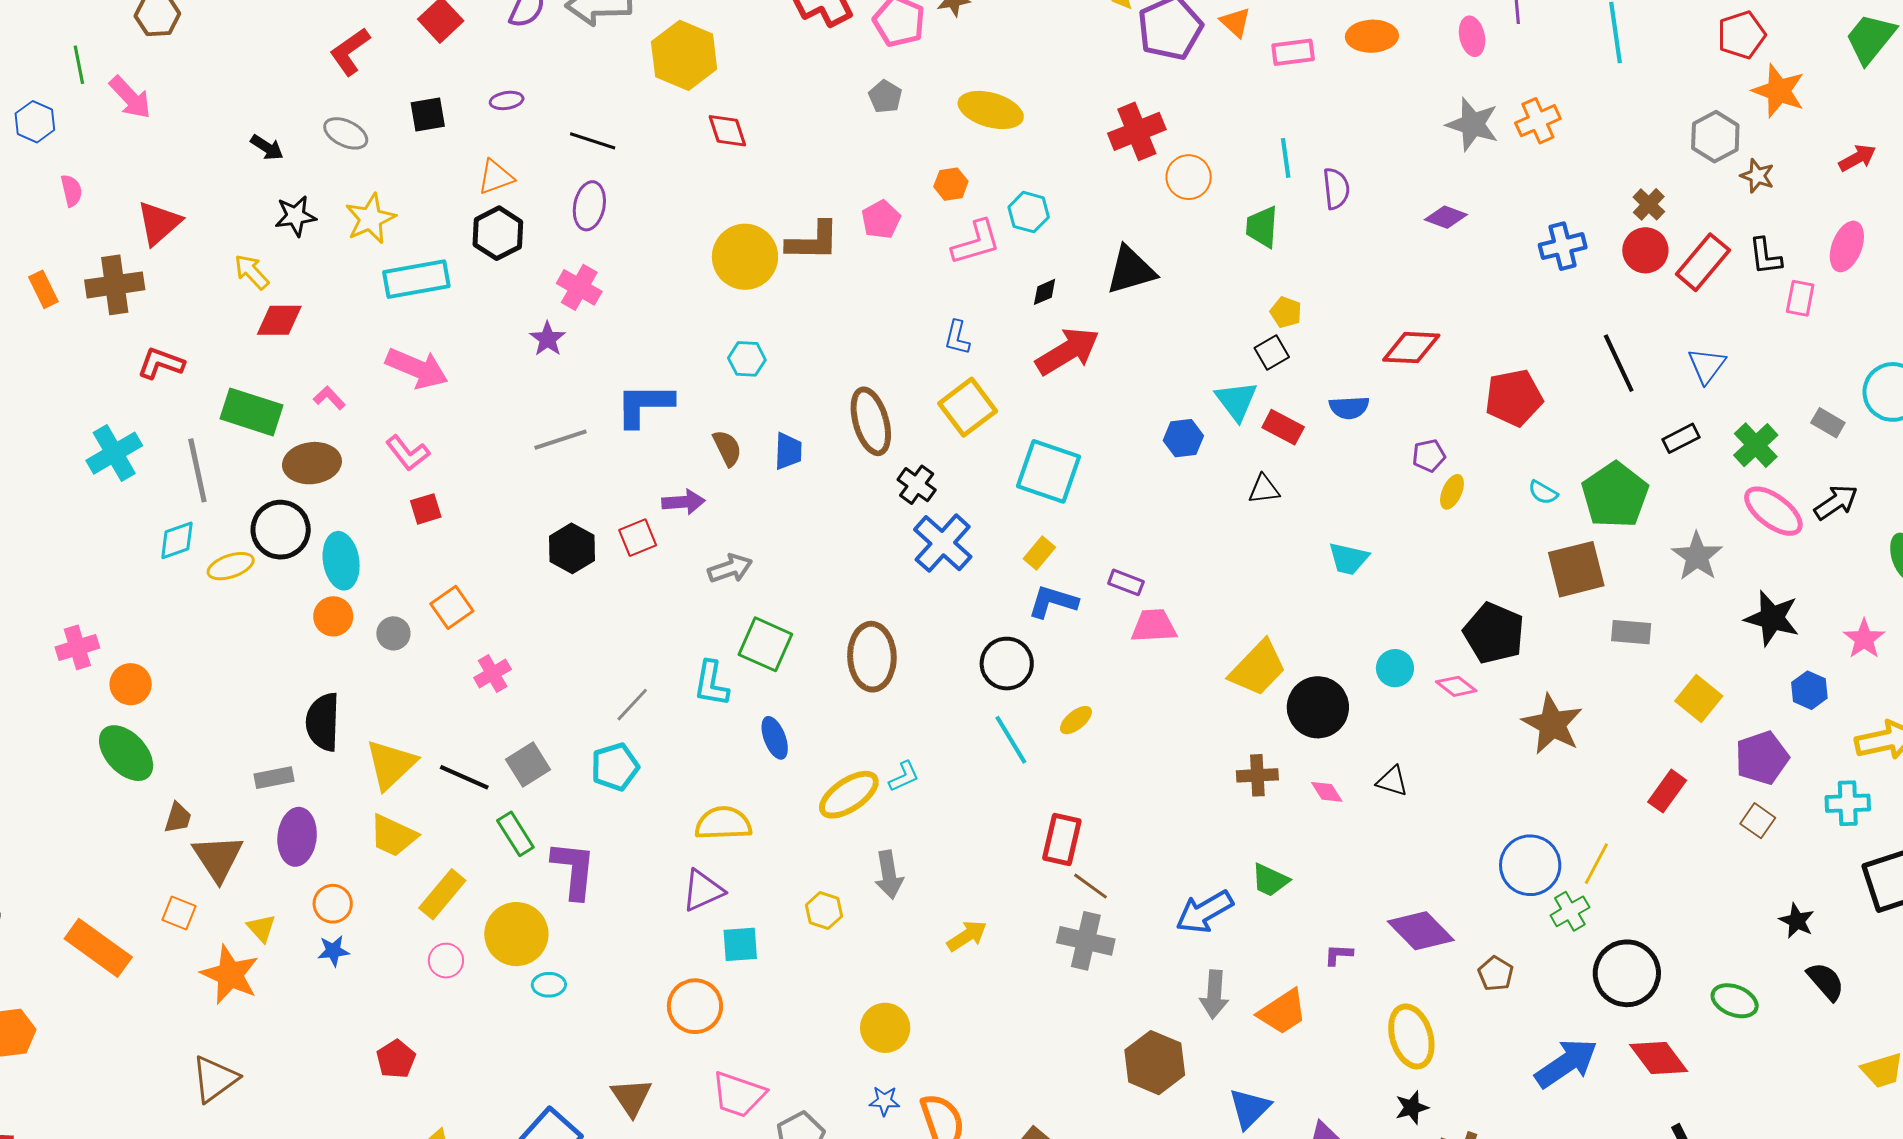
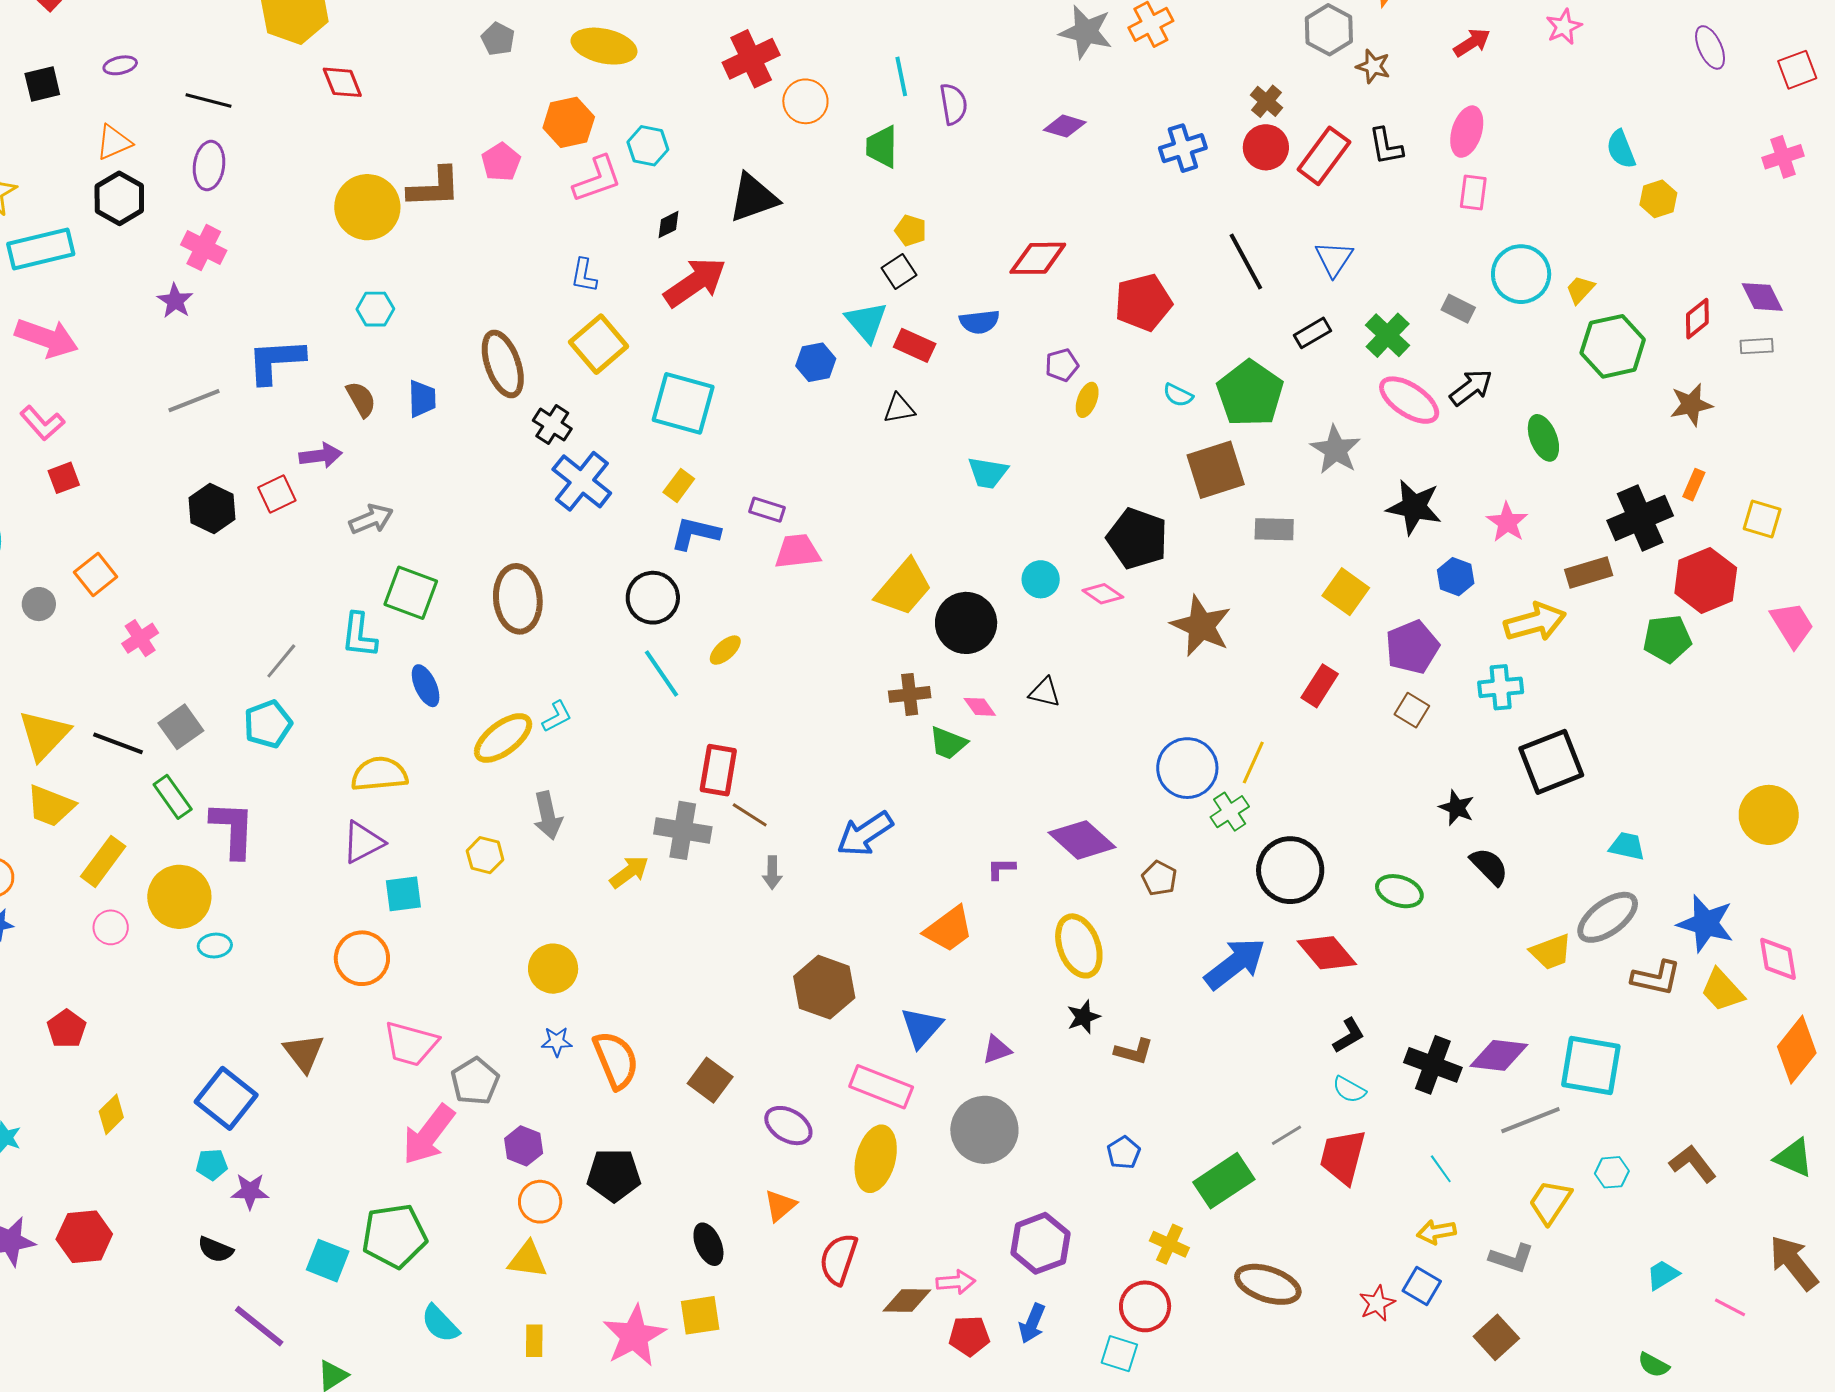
orange hexagon: (951, 184) -> (569, 122), size x1.5
pink rectangle: (1800, 298) -> (1473, 193), moved
green trapezoid: (1270, 880) -> (948, 743), moved
gray cross: (1086, 941) -> (683, 830), moved
gray arrow: (1214, 994) -> (772, 873), moved, size x0.7

